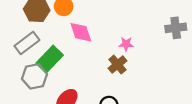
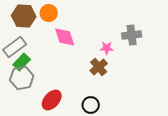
gray cross: (176, 28) -> (132, 35), moved
green rectangle: (50, 59) -> (22, 62), moved, size x0.7

